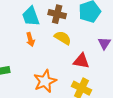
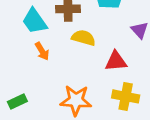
orange star: (45, 81) -> (76, 100), turned -30

